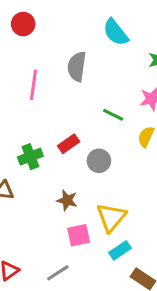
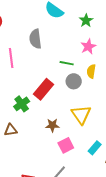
red rectangle: (69, 144) -> (44, 89), size x1.5
gray circle: (99, 161) -> (74, 81), moved
yellow triangle: (111, 217) -> (81, 115), moved

